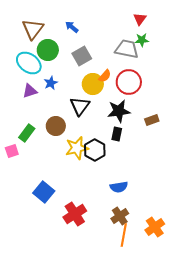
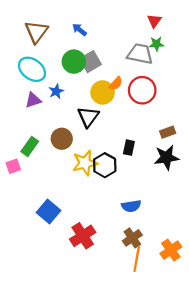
green circle: (48, 50) -> (74, 62), moved
black star: (119, 111) -> (166, 157), moved

